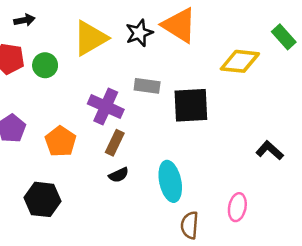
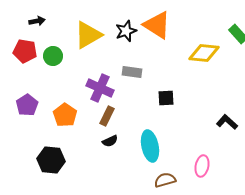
black square: (191, 105) -> (166, 98), moved, size x0.6
brown semicircle: (190, 225) -> (165, 180), turned 70

